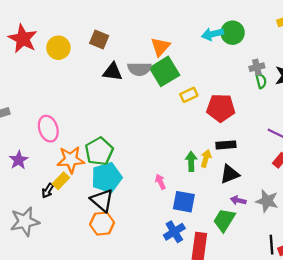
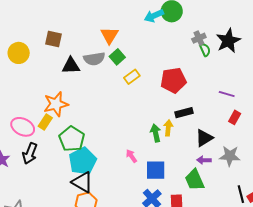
green square: (165, 71) -> (117, 57), size x0.6
yellow rectangle: (189, 95) -> (132, 77), moved
pink ellipse: (48, 129) -> (23, 127), turned -35
orange star: (71, 160) -> (56, 104), moved
black triangle: (230, 174) -> (204, 138), moved
yellow rectangle: (61, 181) -> (45, 122), moved
black arrow: (48, 191) -> (30, 153), moved, size x1.5
green trapezoid: (224, 220) -> (195, 180), turned -45

